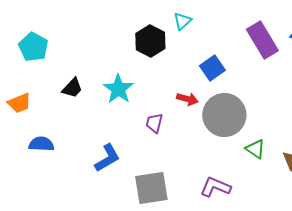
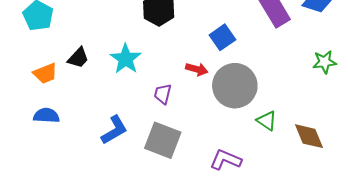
orange trapezoid: (19, 103) -> (45, 73), moved
gray square: (151, 188) -> (163, 140), moved, turned 30

